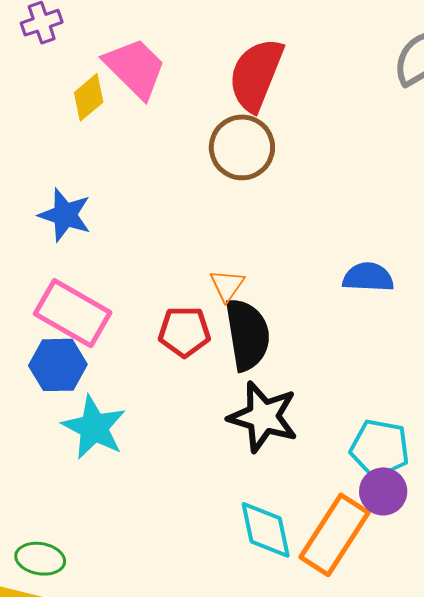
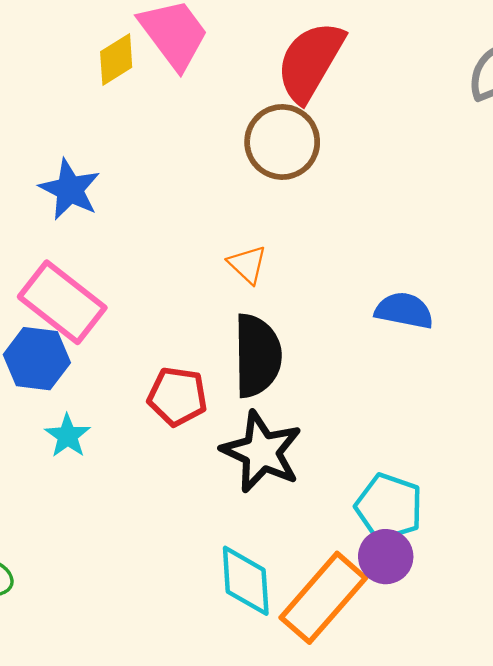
orange triangle: (227, 285) -> (247, 264), moved, turned -30
red pentagon: (184, 332) -> (177, 396), moved
cyan star: (94, 427) -> (68, 436), size x0.6

